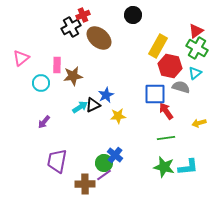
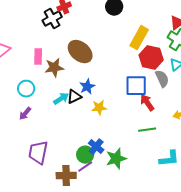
brown ellipse: (99, 38) -> (80, 52), moved
cyan circle: (41, 83) -> (26, 89), moved
gray semicircle: (181, 87) -> (162, 79), turned 48
green star: (164, 167) -> (116, 159), moved, turned -30

